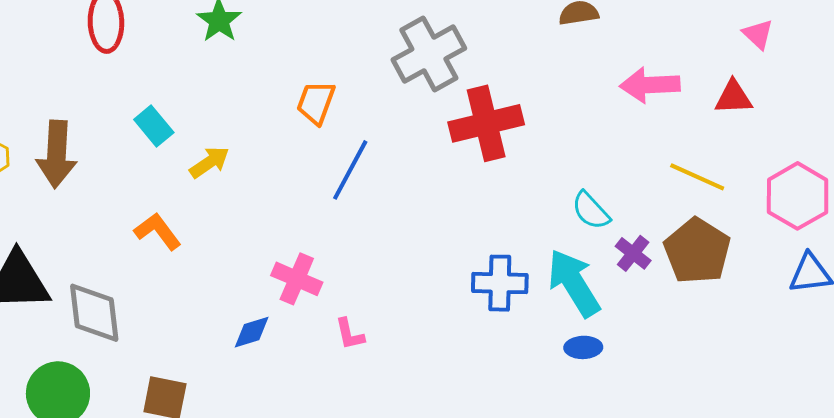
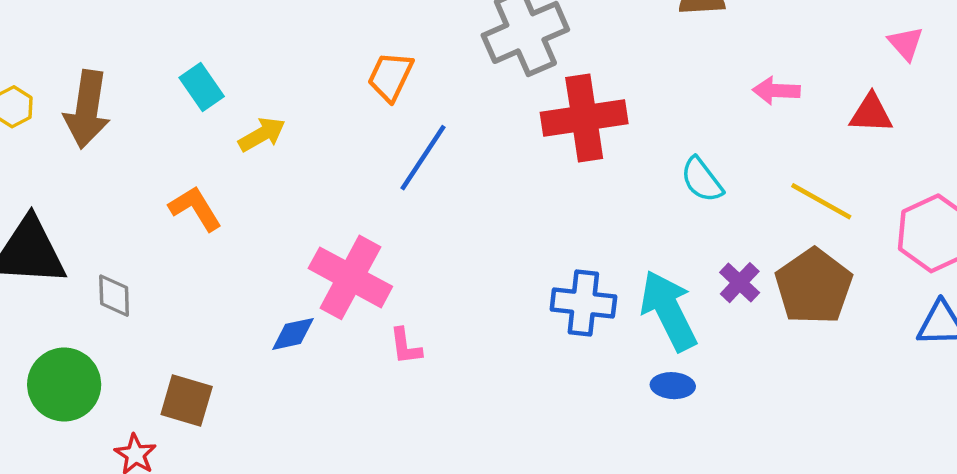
pink arrow: (650, 85) -> (776, 91), size x0.7
cyan semicircle: (591, 211) -> (702, 180), moved
pink cross: (297, 279) -> (350, 277), size x1.4
gray diamond: (94, 313) -> (114, 296), size x0.6

